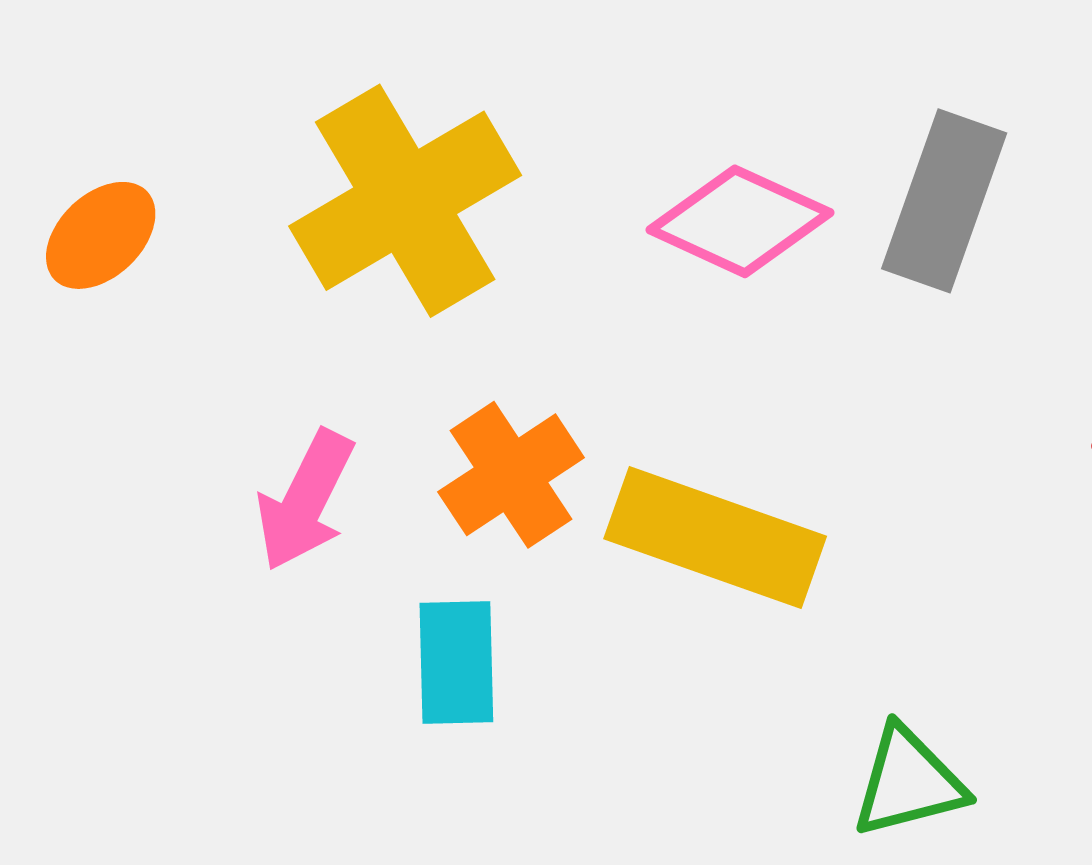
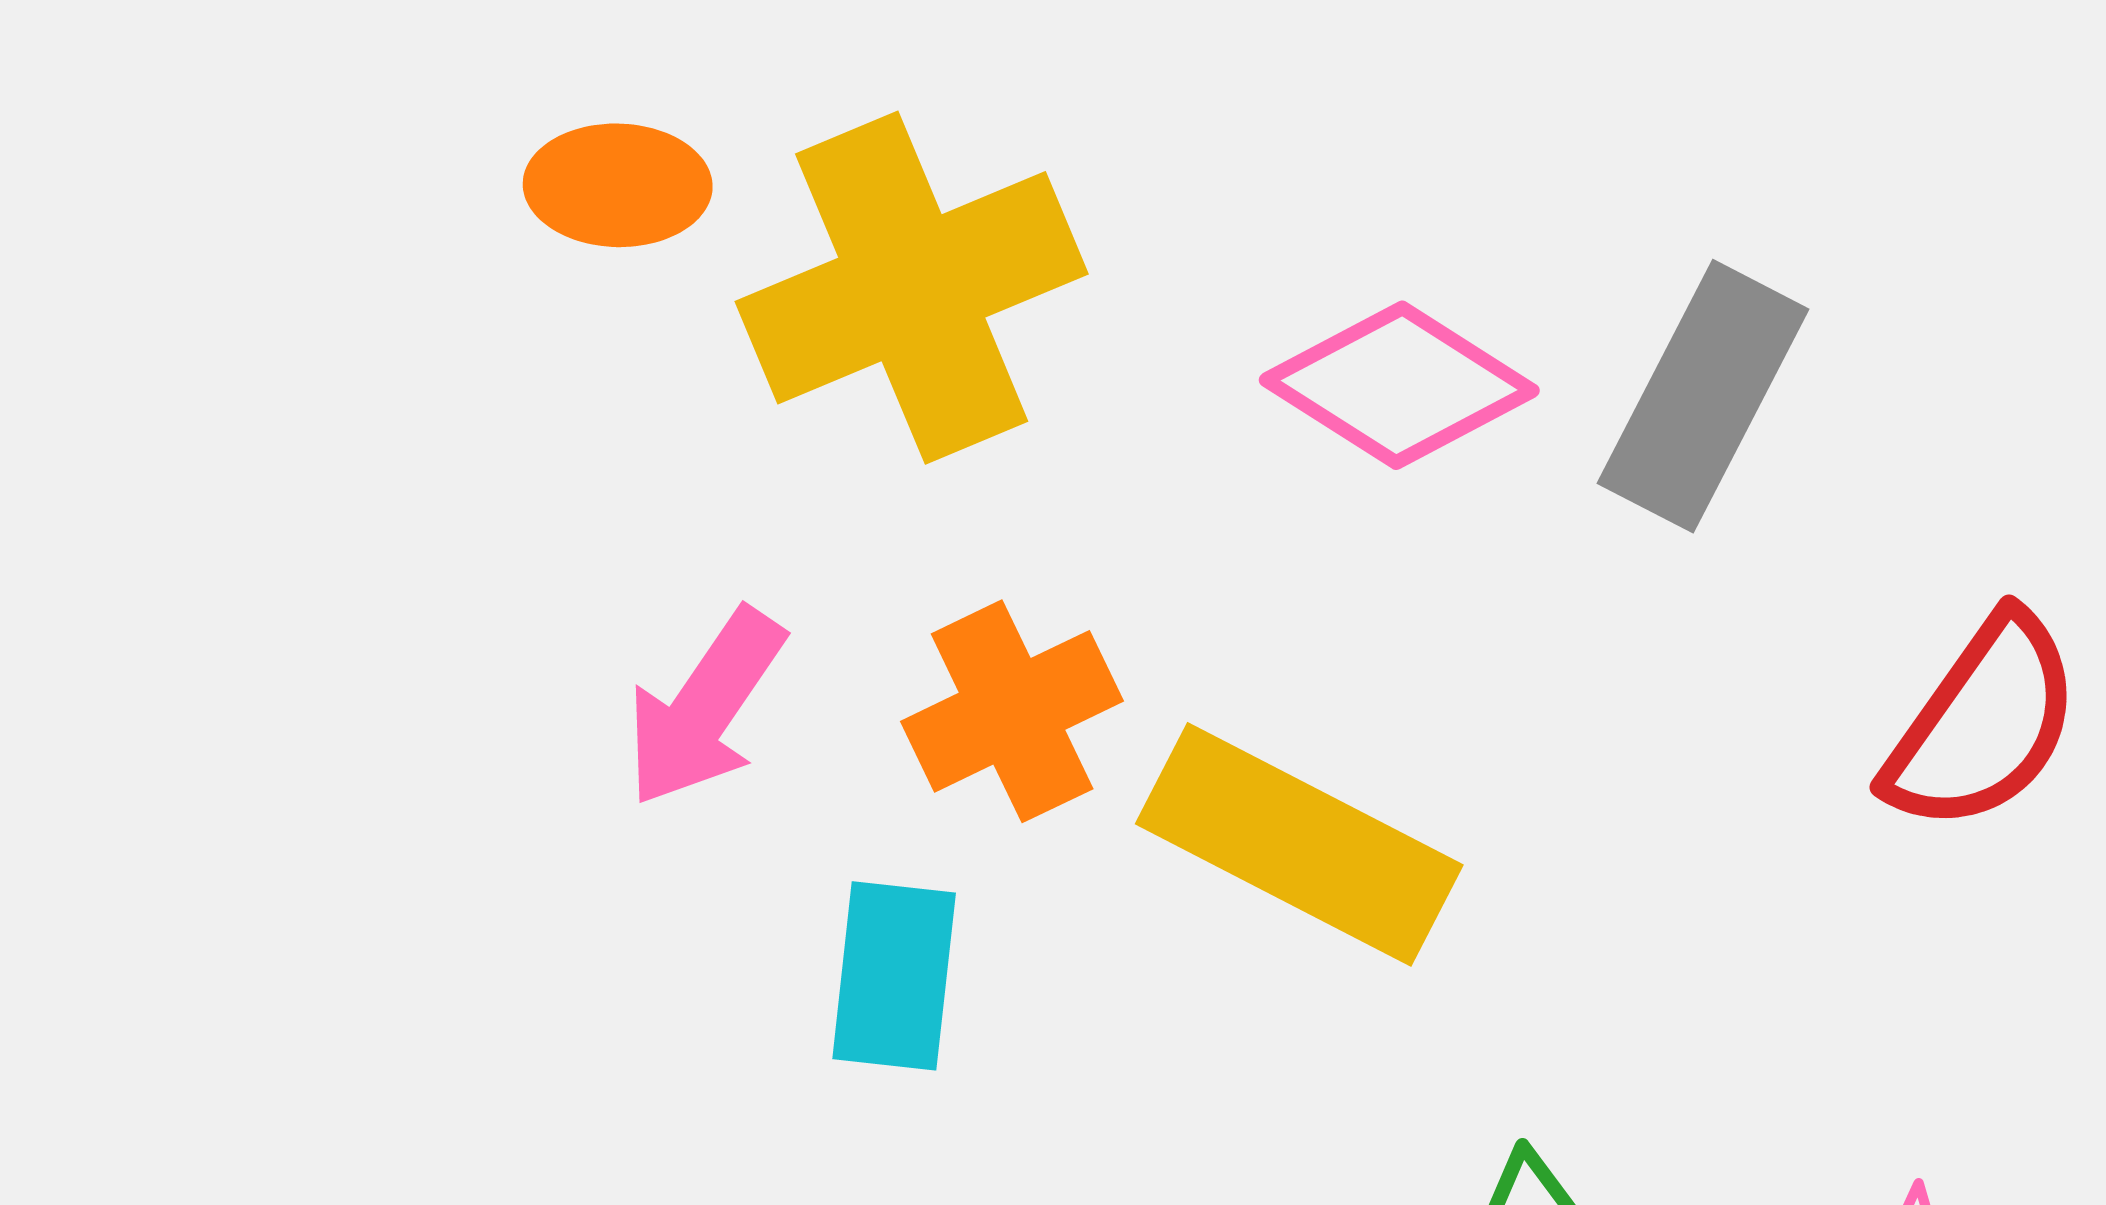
orange ellipse: (101, 235) -> (618, 185), moved, turned 37

